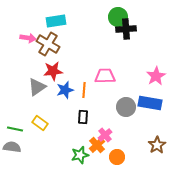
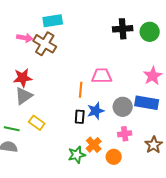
green circle: (118, 17) -> (150, 32), moved
red star: (53, 71) -> (23, 78), moved
gray triangle: (37, 87) -> (24, 96), moved
blue star: (65, 90) -> (96, 111), moved
pink cross: (105, 135) -> (125, 134), moved, turned 32

